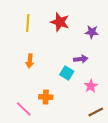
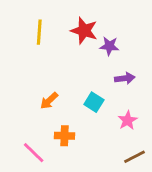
purple star: (92, 32) -> (109, 46), moved
purple arrow: (81, 59) -> (125, 78), moved
orange arrow: (30, 61) -> (49, 101), moved, turned 40

